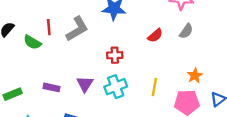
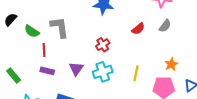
red line: (49, 27) -> (44, 50), moved
gray L-shape: (77, 29) -> (60, 27), moved, turned -70
red cross: (115, 55) -> (103, 45), turned -32
green rectangle: (13, 94) -> (14, 75), turned 70

